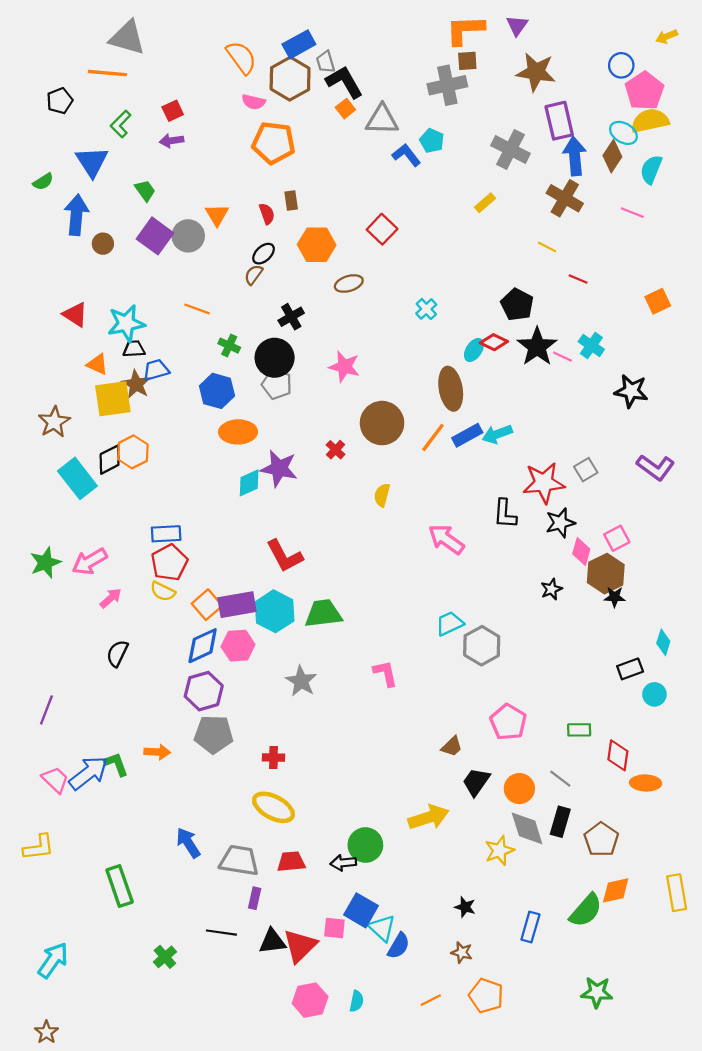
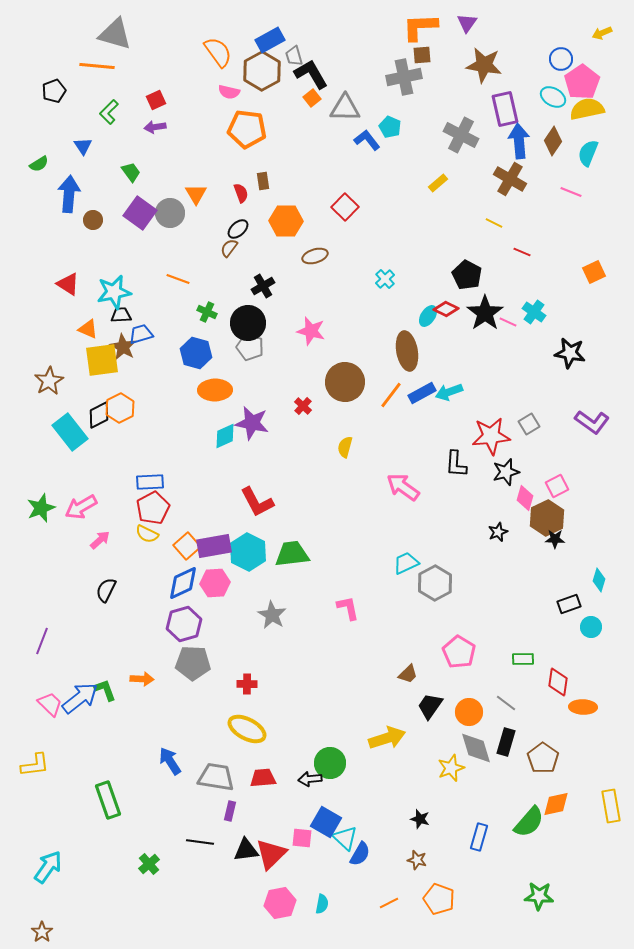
cyan ellipse: (623, 133) -> (553, 97), moved
blue triangle: (92, 162) -> (83, 146), size x0.6

